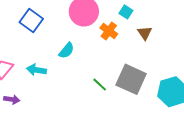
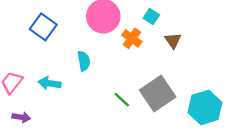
cyan semicircle: (67, 51) -> (84, 61), turned -48
gray square: (131, 79) -> (158, 94), turned 32

